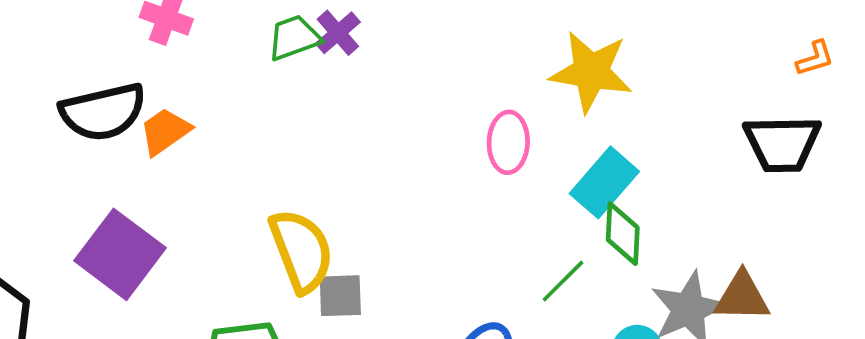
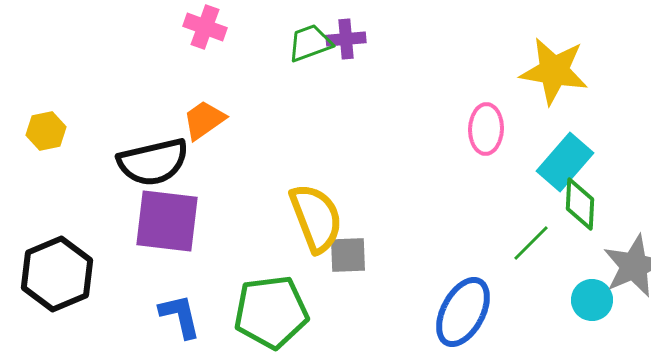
purple cross: (338, 33) -> (346, 39), turned 36
black semicircle: (103, 112) -> (153, 162), moved
purple square: (120, 254) -> (167, 221), turned -30

